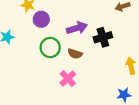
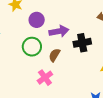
purple circle: (41, 19) -> (37, 20), moved
brown semicircle: (75, 54) -> (54, 55), turned 96

